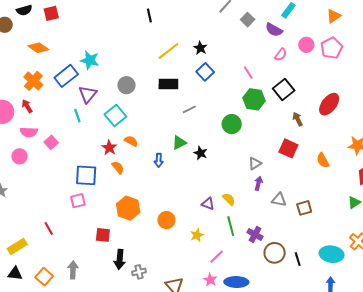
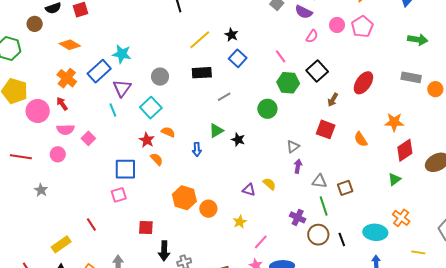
brown arrow: (298, 119) -> (333, 100), turned -120
orange hexagon: (128, 208) -> (184, 198), moved
green line: (231, 226) -> (324, 206), moved

